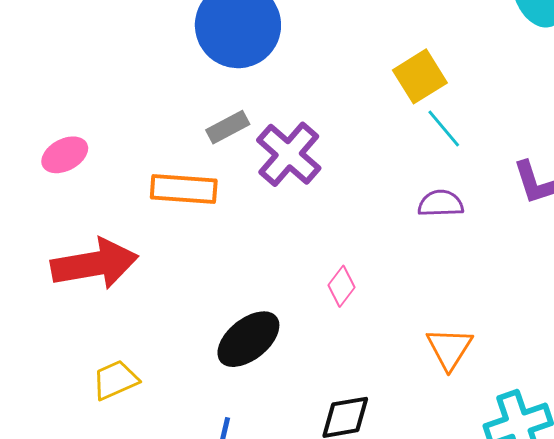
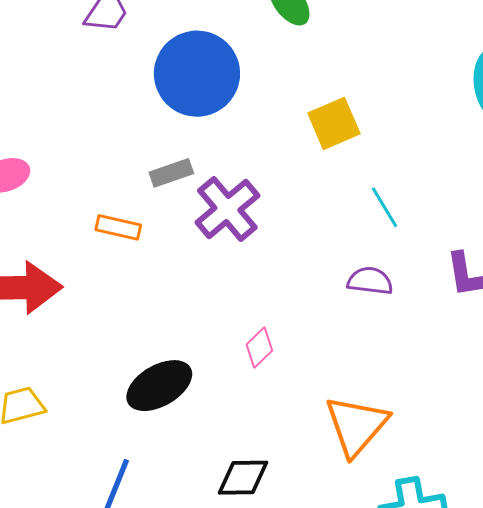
yellow square: (420, 76) -> (334, 123), moved
orange rectangle: (184, 189) -> (118, 227), size x0.7
orange triangle: (449, 349) -> (356, 426), size x1.4

